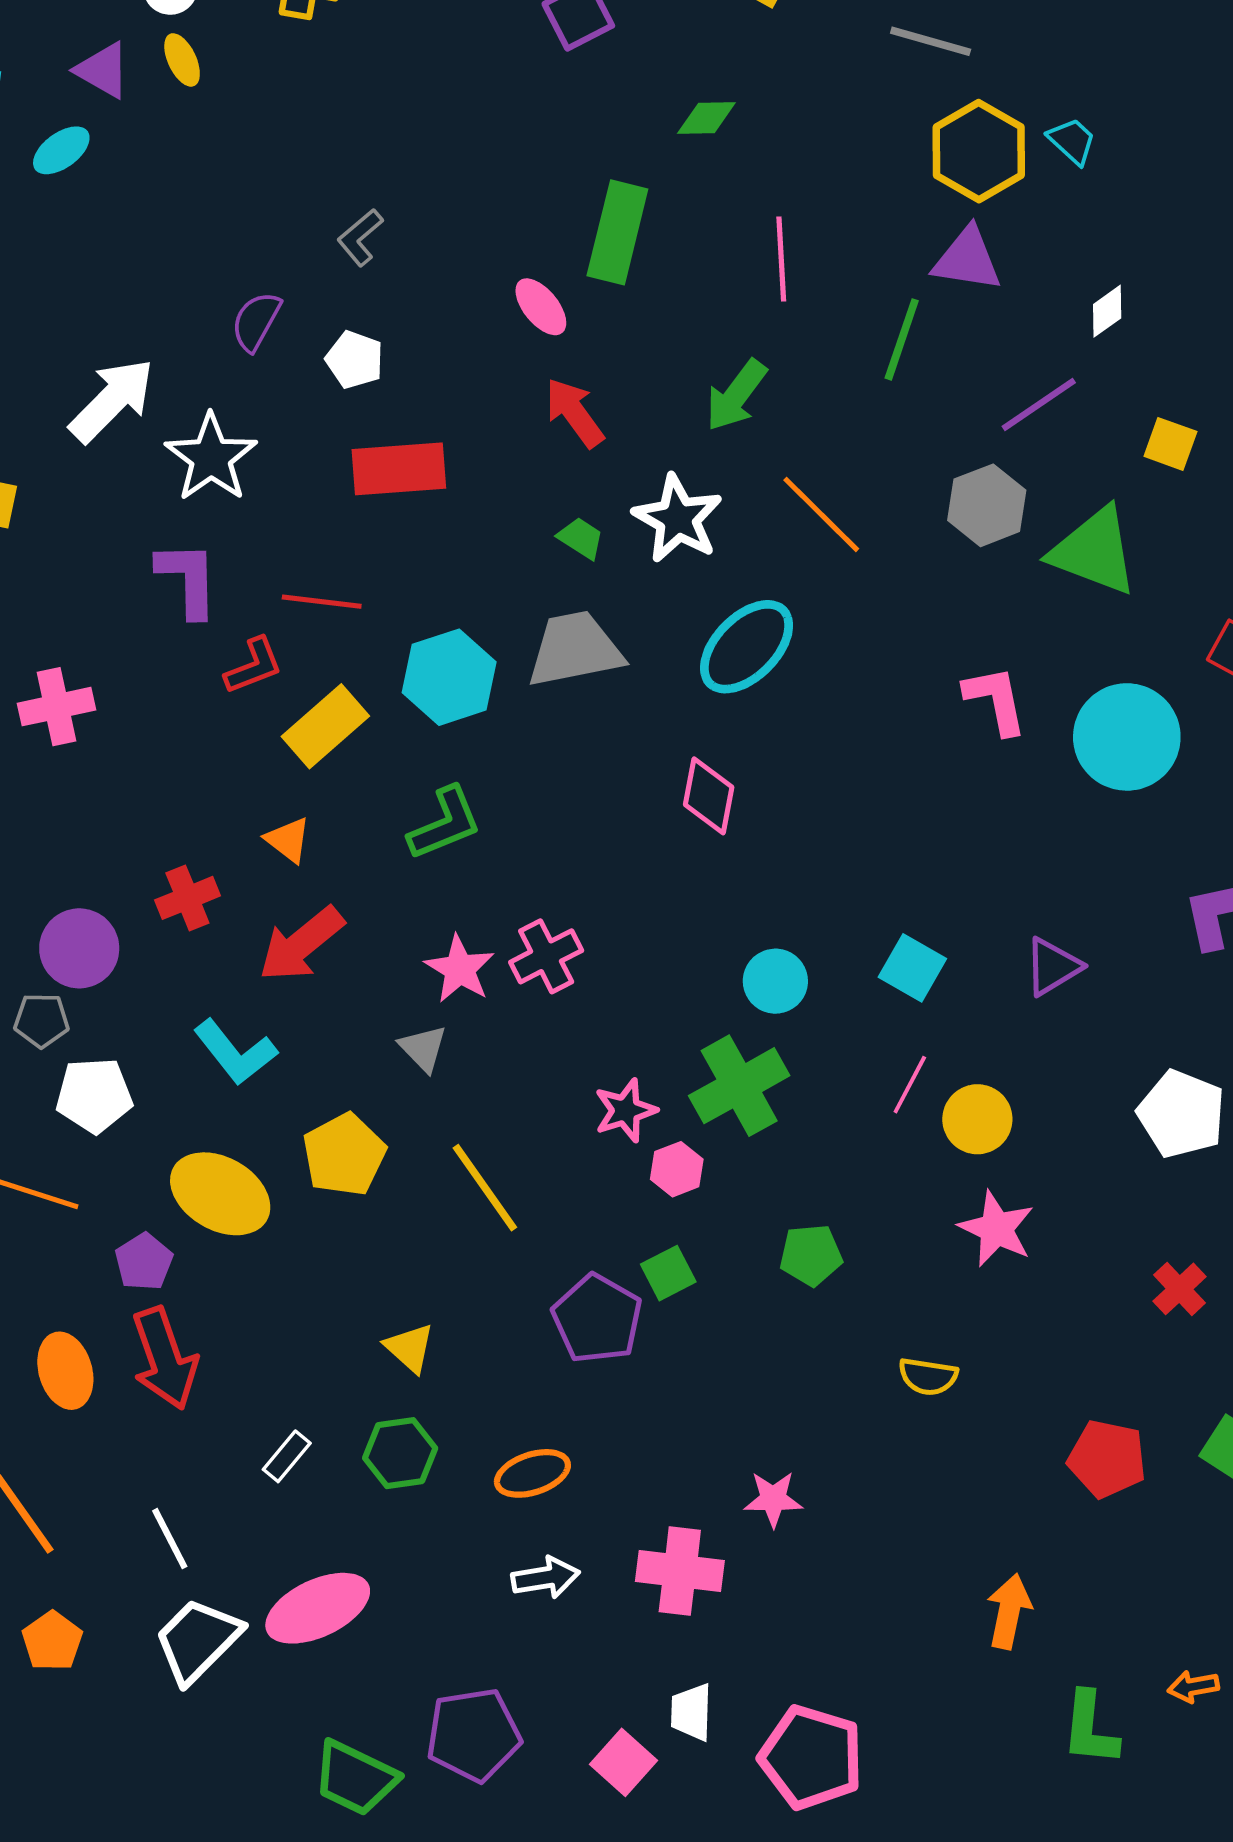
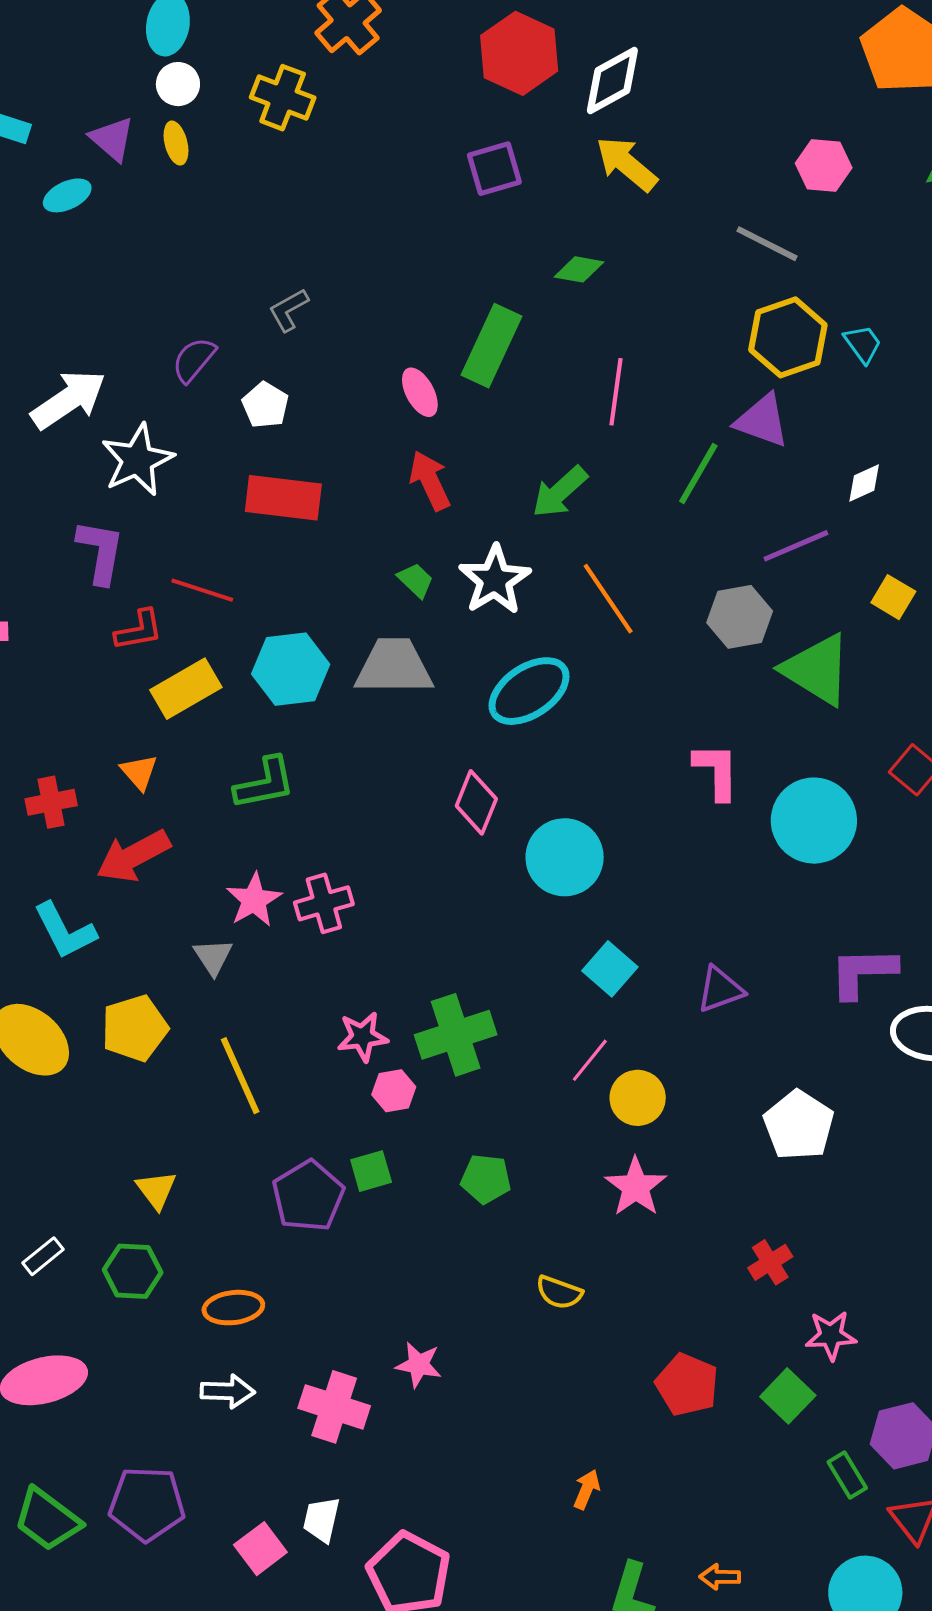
cyan circle: (775, 981) -> (565, 857), moved, size x1.5
orange arrow: (1009, 1611) -> (587, 1489), size x0.7

